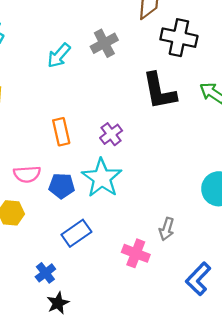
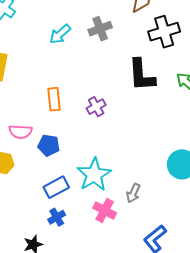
black cross: (179, 38) -> (164, 32), turned -36
cyan star: (102, 178) -> (94, 175), moved
blue cross: (45, 273) -> (57, 217), moved

